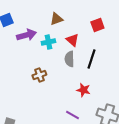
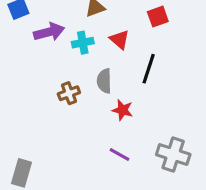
gray semicircle: (69, 59) -> (104, 81), moved
red star: (83, 90) -> (123, 110), moved

